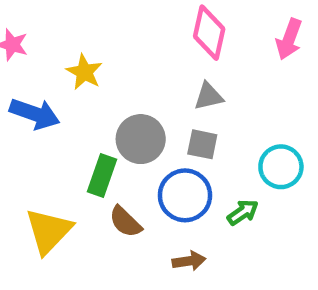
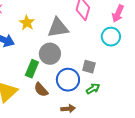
gray triangle: (208, 96) -> (58, 28), moved, size x1.6
gray square: (202, 144) -> (89, 67), moved
cyan circle: (281, 167) -> (111, 37), moved

